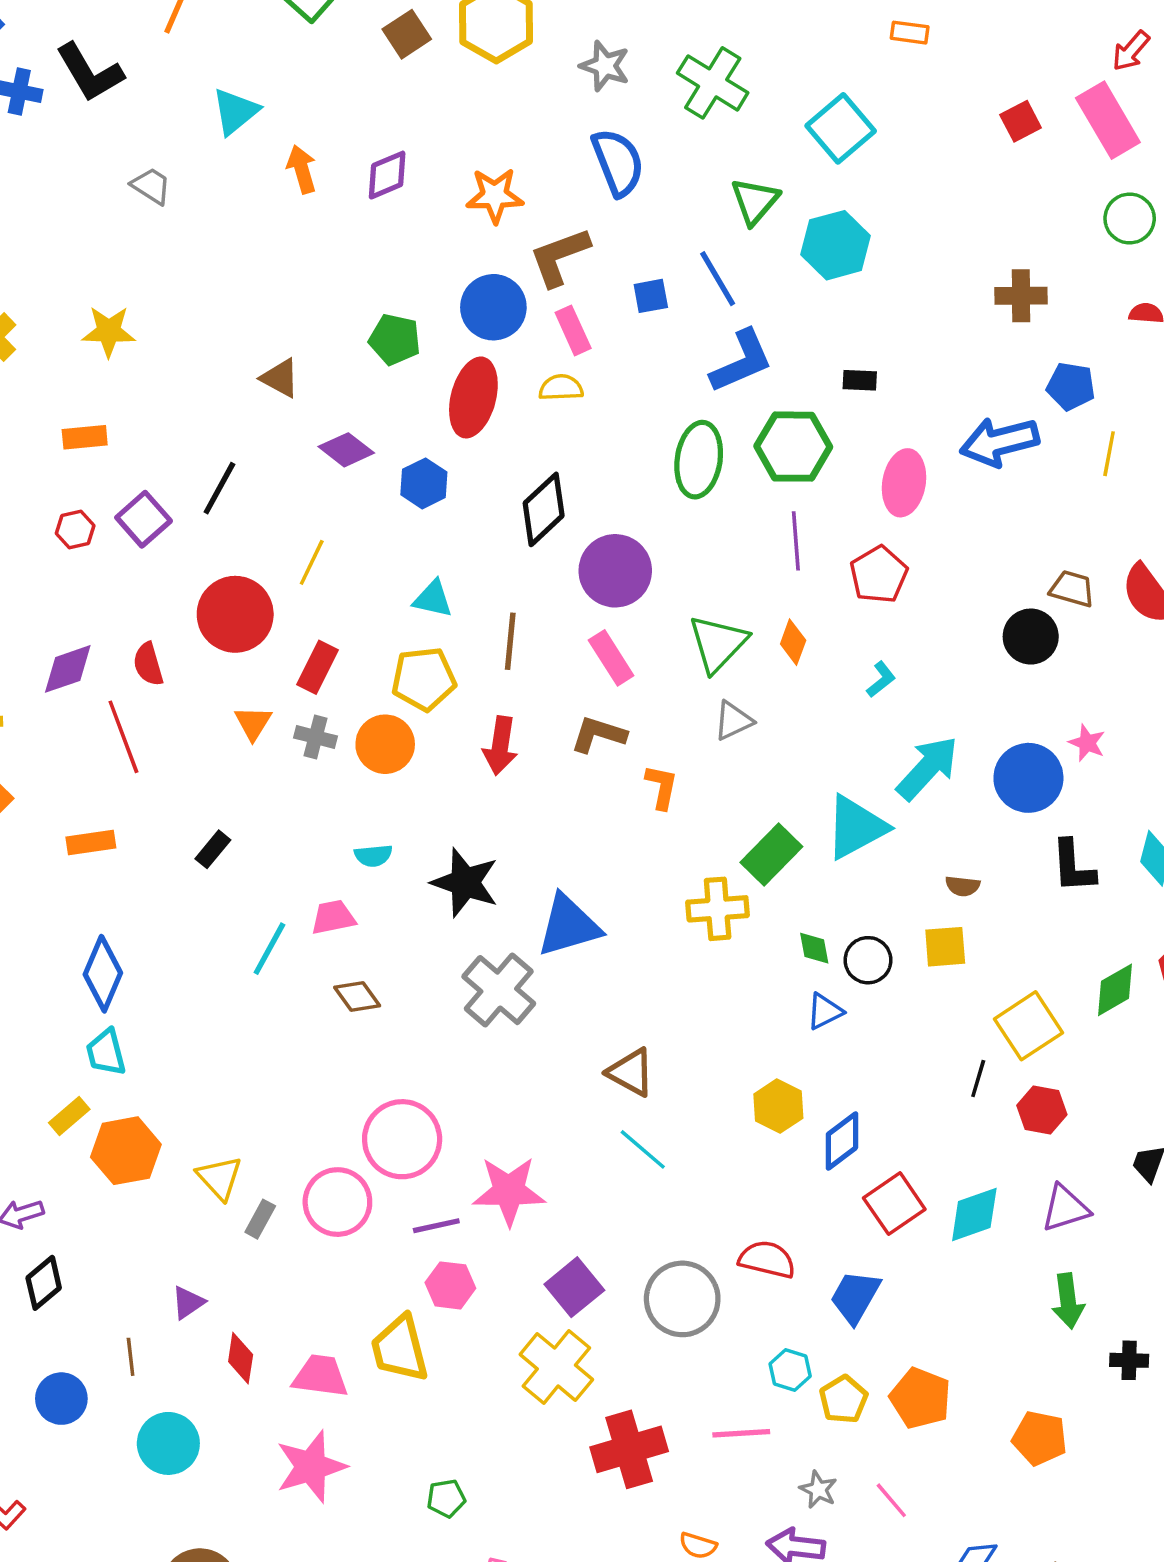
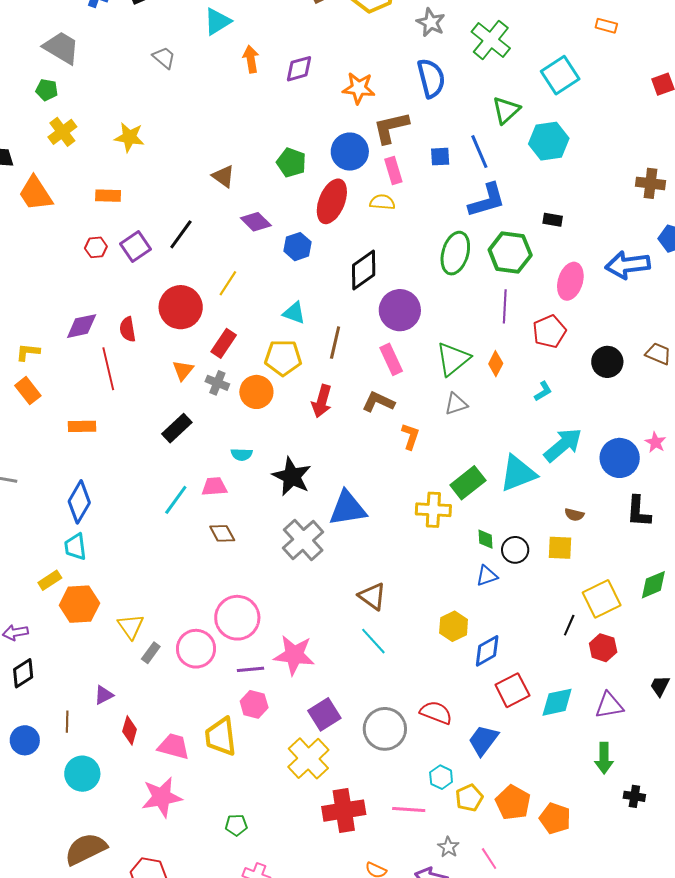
black circle: (1031, 637) -> (607, 362), moved
black rectangle: (213, 849) -> (177, 428), moved, size x1.4
orange pentagon: (1040, 1438) -> (555, 818), moved

